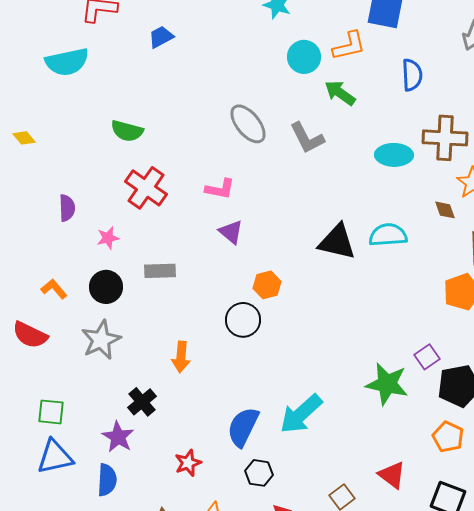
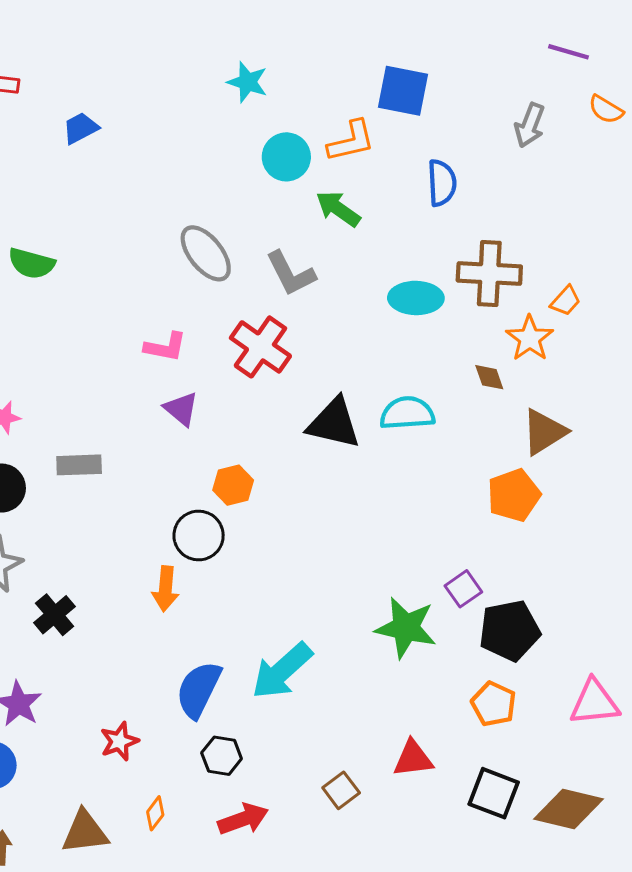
red cross: (146, 188) -> (260, 347), moved
orange arrow: (181, 357) -> (165, 589), moved
black cross: (142, 402) -> (55, 615), moved
red triangle: (392, 475) -> (413, 759), turned -44

